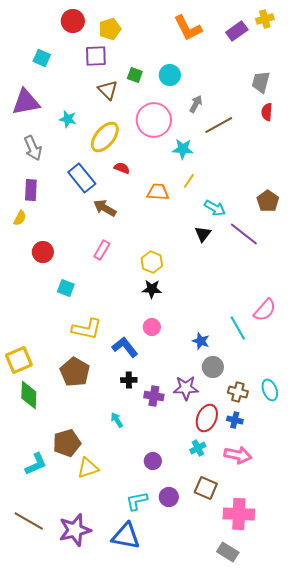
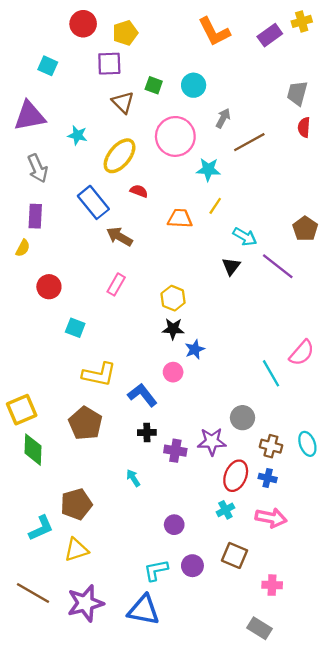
blue star: (201, 341) -> (195, 349), moved, turned 30
yellow triangle: (88, 468) -> (76, 550), moved
pink cross: (239, 514) -> (272, 585), size x0.6

